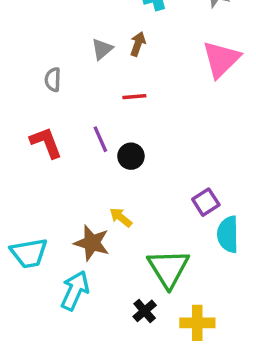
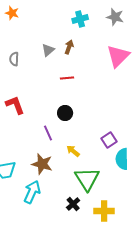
gray semicircle: (53, 80) -> (14, 59), moved
purple line: (100, 139) -> (48, 133), moved
yellow arrow: (121, 217) -> (73, 151), moved

